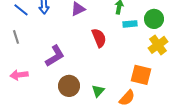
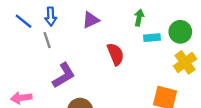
gray line: (16, 37) -> (47, 40), moved

